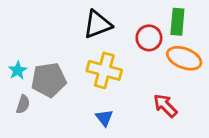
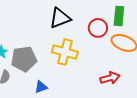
red arrow: (165, 106) -> (110, 78), turned 120
blue triangle: (104, 118) -> (41, 87), moved, turned 48

